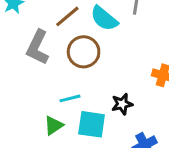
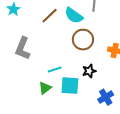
gray L-shape: (38, 47) -> (23, 48), moved
brown circle: (84, 52) -> (83, 40), moved

